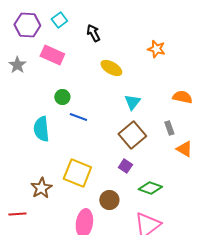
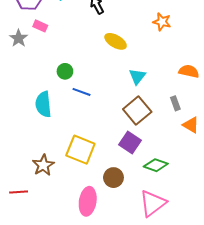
pink rectangle: (52, 55) -> (40, 26), moved, size x0.6
purple square: (125, 166) -> (130, 142), size x1.5

